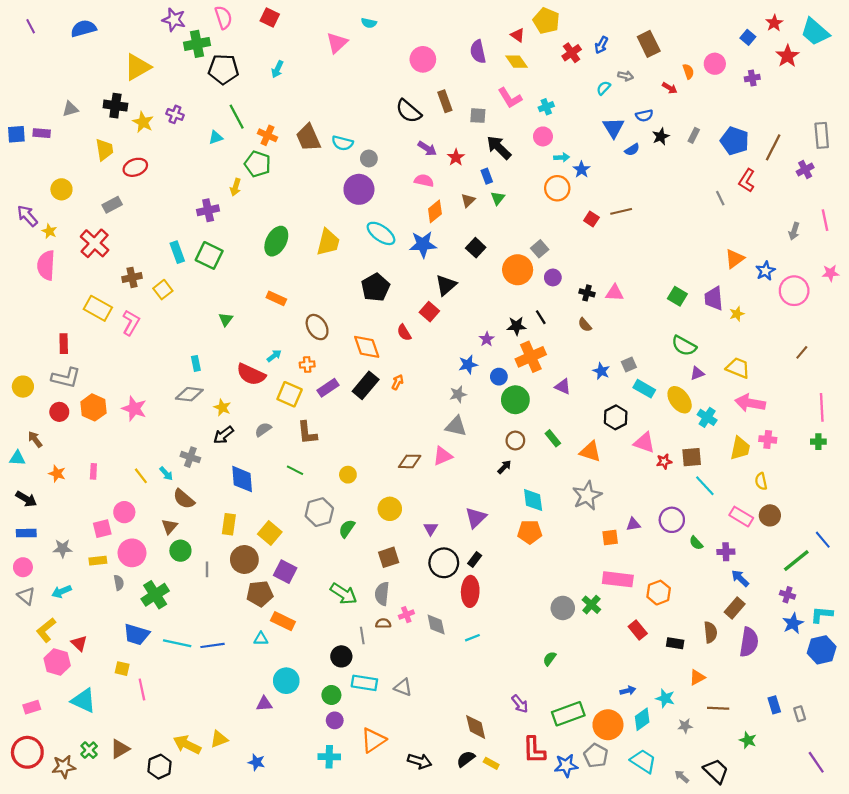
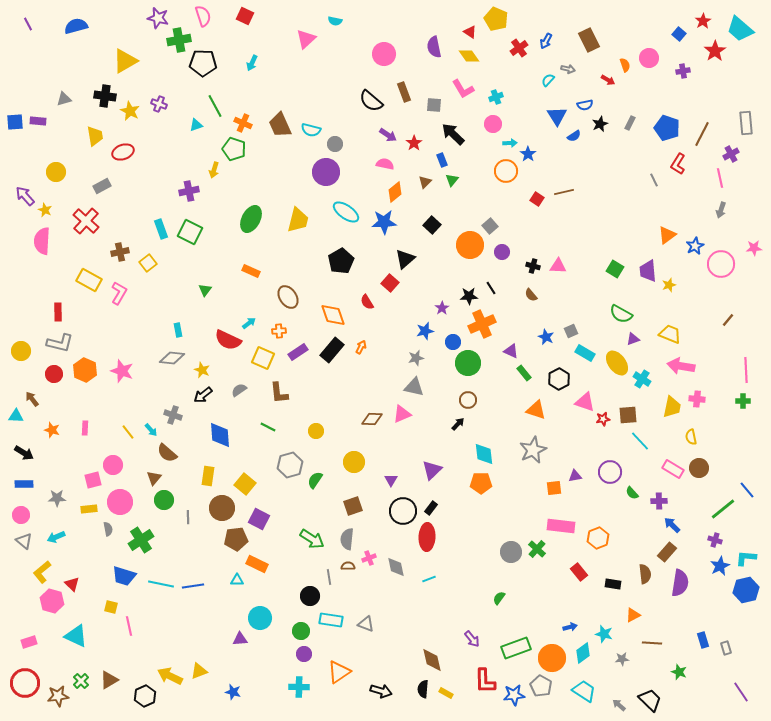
pink line: (825, 220) -> (720, 178), moved
green rectangle: (553, 438) -> (524, 373), moved
black semicircle: (466, 759) -> (423, 689), turned -48

